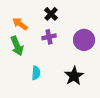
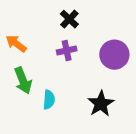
orange arrow: (20, 24) -> (16, 44), moved
green arrow: (17, 46) -> (23, 81), moved

